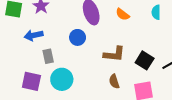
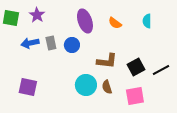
gray rectangle: (48, 56) -> (51, 43), moved
black square: (145, 60) -> (136, 67), turned 30
cyan circle: (62, 79) -> (86, 85), moved

